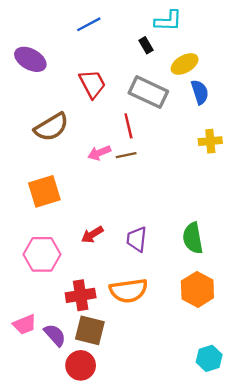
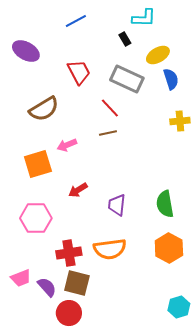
red line: (128, 126) -> (110, 108), turned -30
pink arrow: (99, 153) -> (67, 145), moved
red arrow: (92, 235) -> (78, 190), moved

